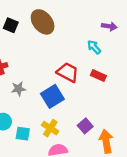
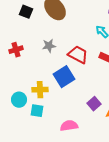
gray star: (18, 89) -> (49, 46), moved
yellow cross: (50, 128) -> (40, 90), moved, turned -35

